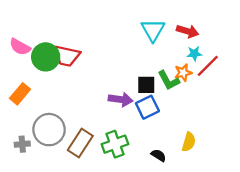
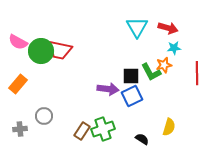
red line: (208, 66) -> (197, 73), moved, turned -45
gray circle: (49, 130) -> (44, 116), size x0.6
brown rectangle: (80, 143) -> (82, 131), moved, size x0.7

